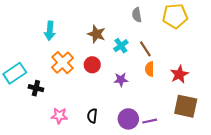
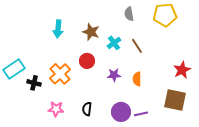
cyan arrow: (50, 31) -> (58, 29), moved
orange cross: (62, 63) -> (60, 74), moved
orange semicircle: (150, 69) -> (137, 79), moved
red star: (179, 74) -> (182, 70), moved

